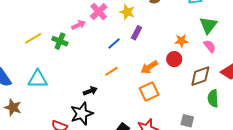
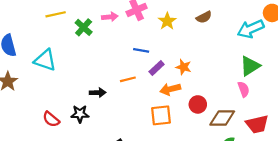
purple rectangle: (137, 33) -> (157, 68), moved
orange star: (181, 41) -> (183, 67), moved
blue line: (114, 44) -> (141, 50), turned 32
red circle: (174, 59) -> (198, 104), moved
black star: (82, 114) -> (80, 114), size x0.7

